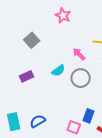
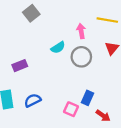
pink arrow: (79, 54) -> (81, 31), turned 32
purple rectangle: (27, 76) -> (20, 66), moved

